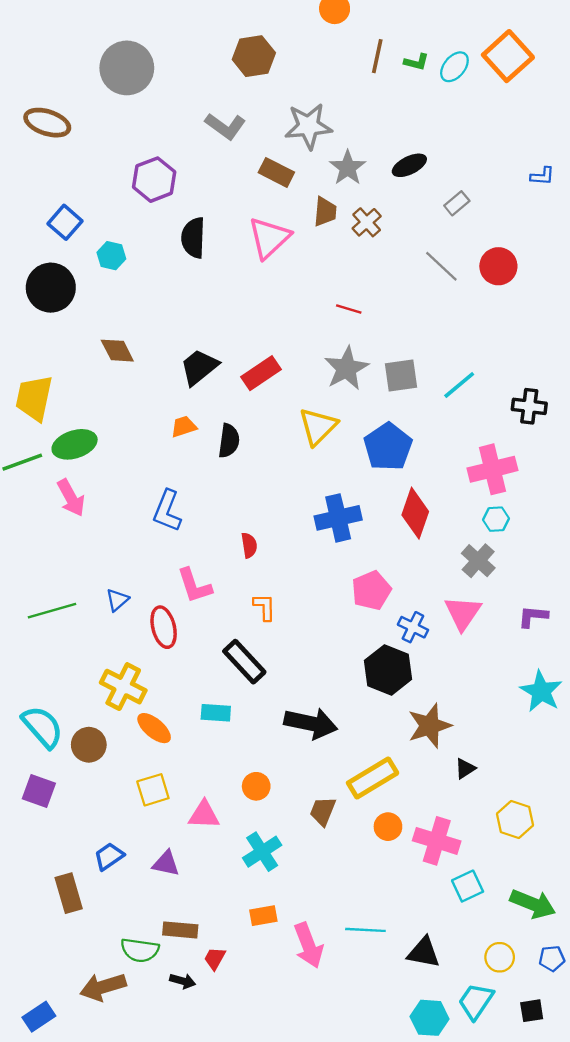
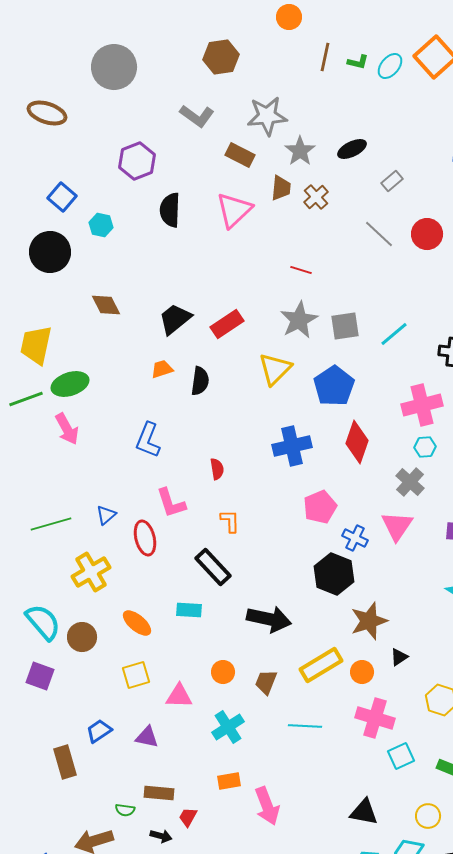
yellow cross: (123, 687) -> (91, 572), moved, turned 33
brown trapezoid: (323, 811) -> (266, 682), moved
orange circle: (388, 827) -> (362, 672), moved
cyan line: (365, 930) -> (305, 726), moved
green semicircle: (140, 950) -> (125, 810), size x0.6

